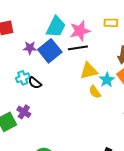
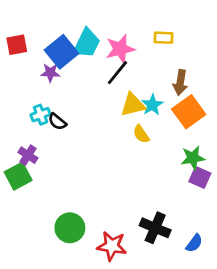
black line: (78, 48) -> (117, 73), turned -42
blue square: (50, 51) -> (61, 52), moved
cyan star: (107, 80) -> (152, 105), moved
purple cross: (24, 112) -> (28, 155), moved

